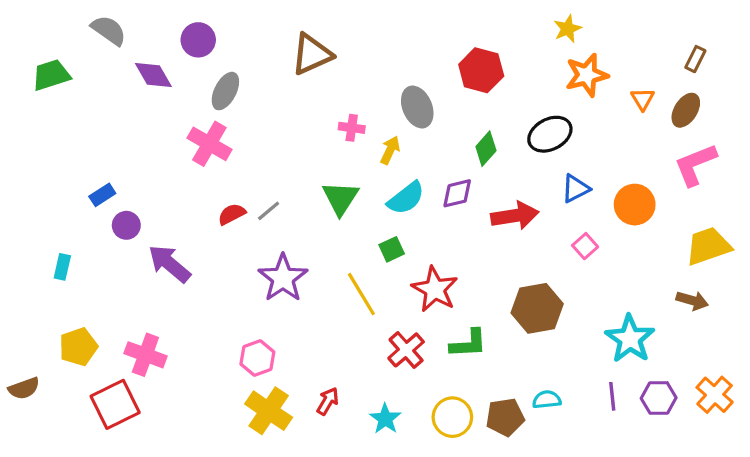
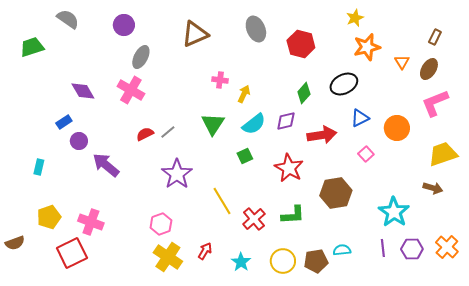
purple diamond: (153, 75) -> (83, 91), moved
gray ellipse: (417, 107) -> (256, 29), moved
red star: (435, 289) -> (289, 168), moved
yellow line: (361, 294) -> (222, 201), moved

